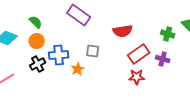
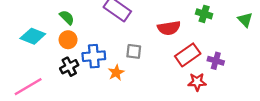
green cross: (168, 34) -> (204, 14), moved
red star: (137, 77) -> (197, 82), moved

